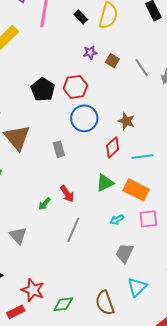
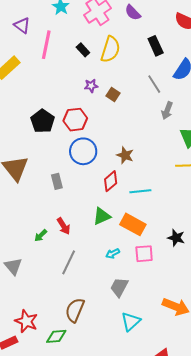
gray line: (142, 68) -> (154, 84), moved
brown semicircle: (105, 303) -> (75, 310), moved, turned 40

